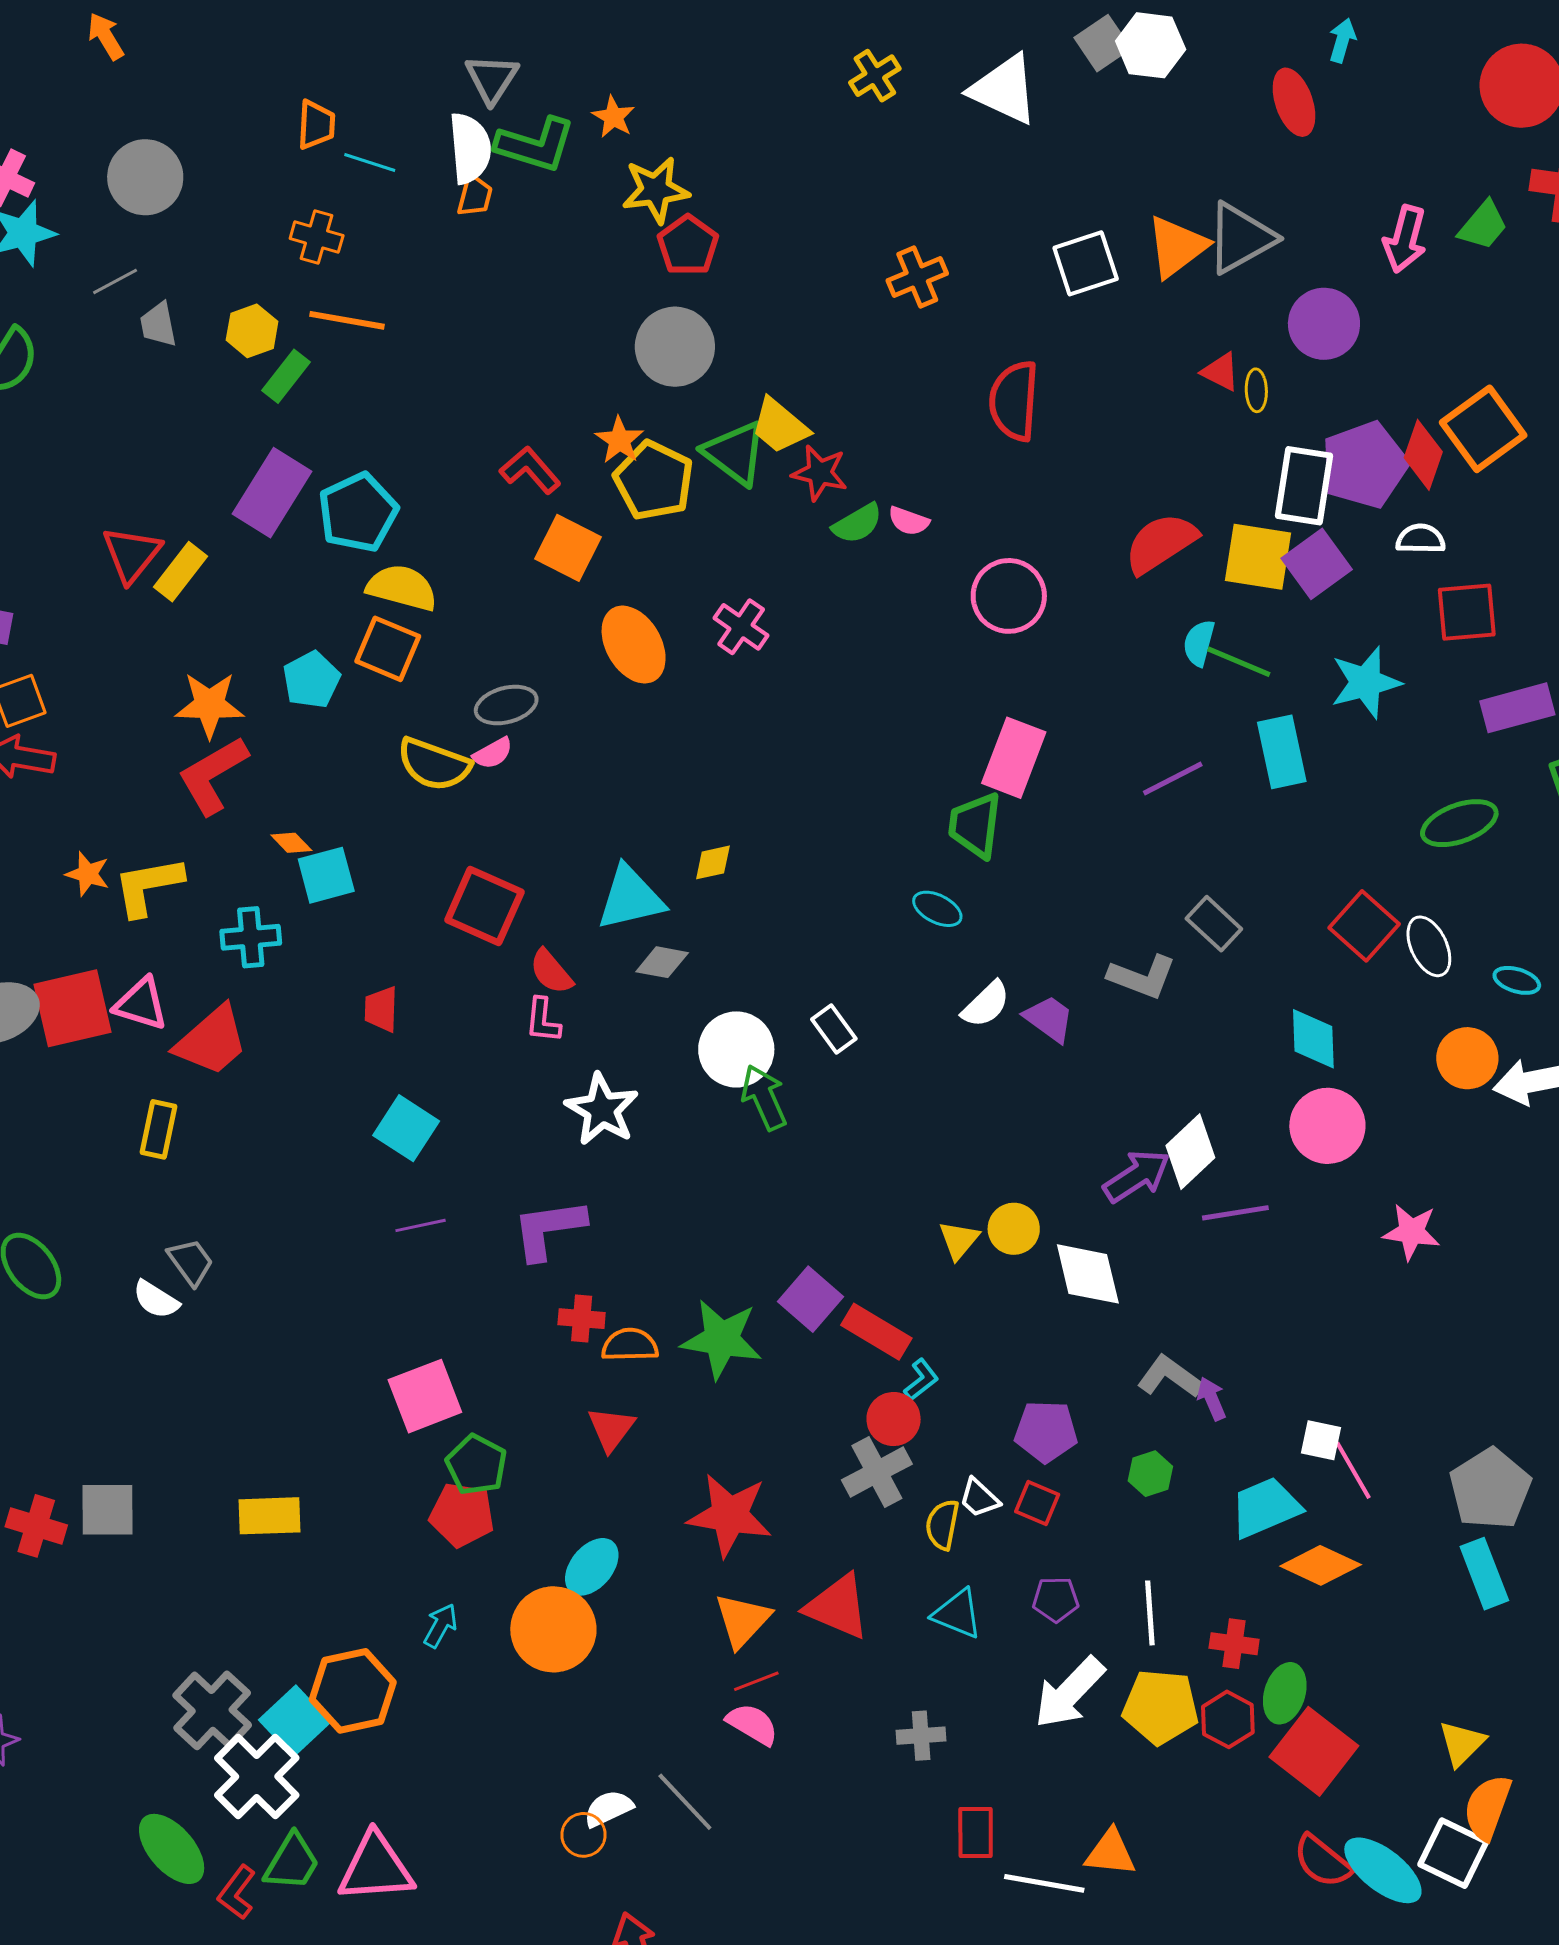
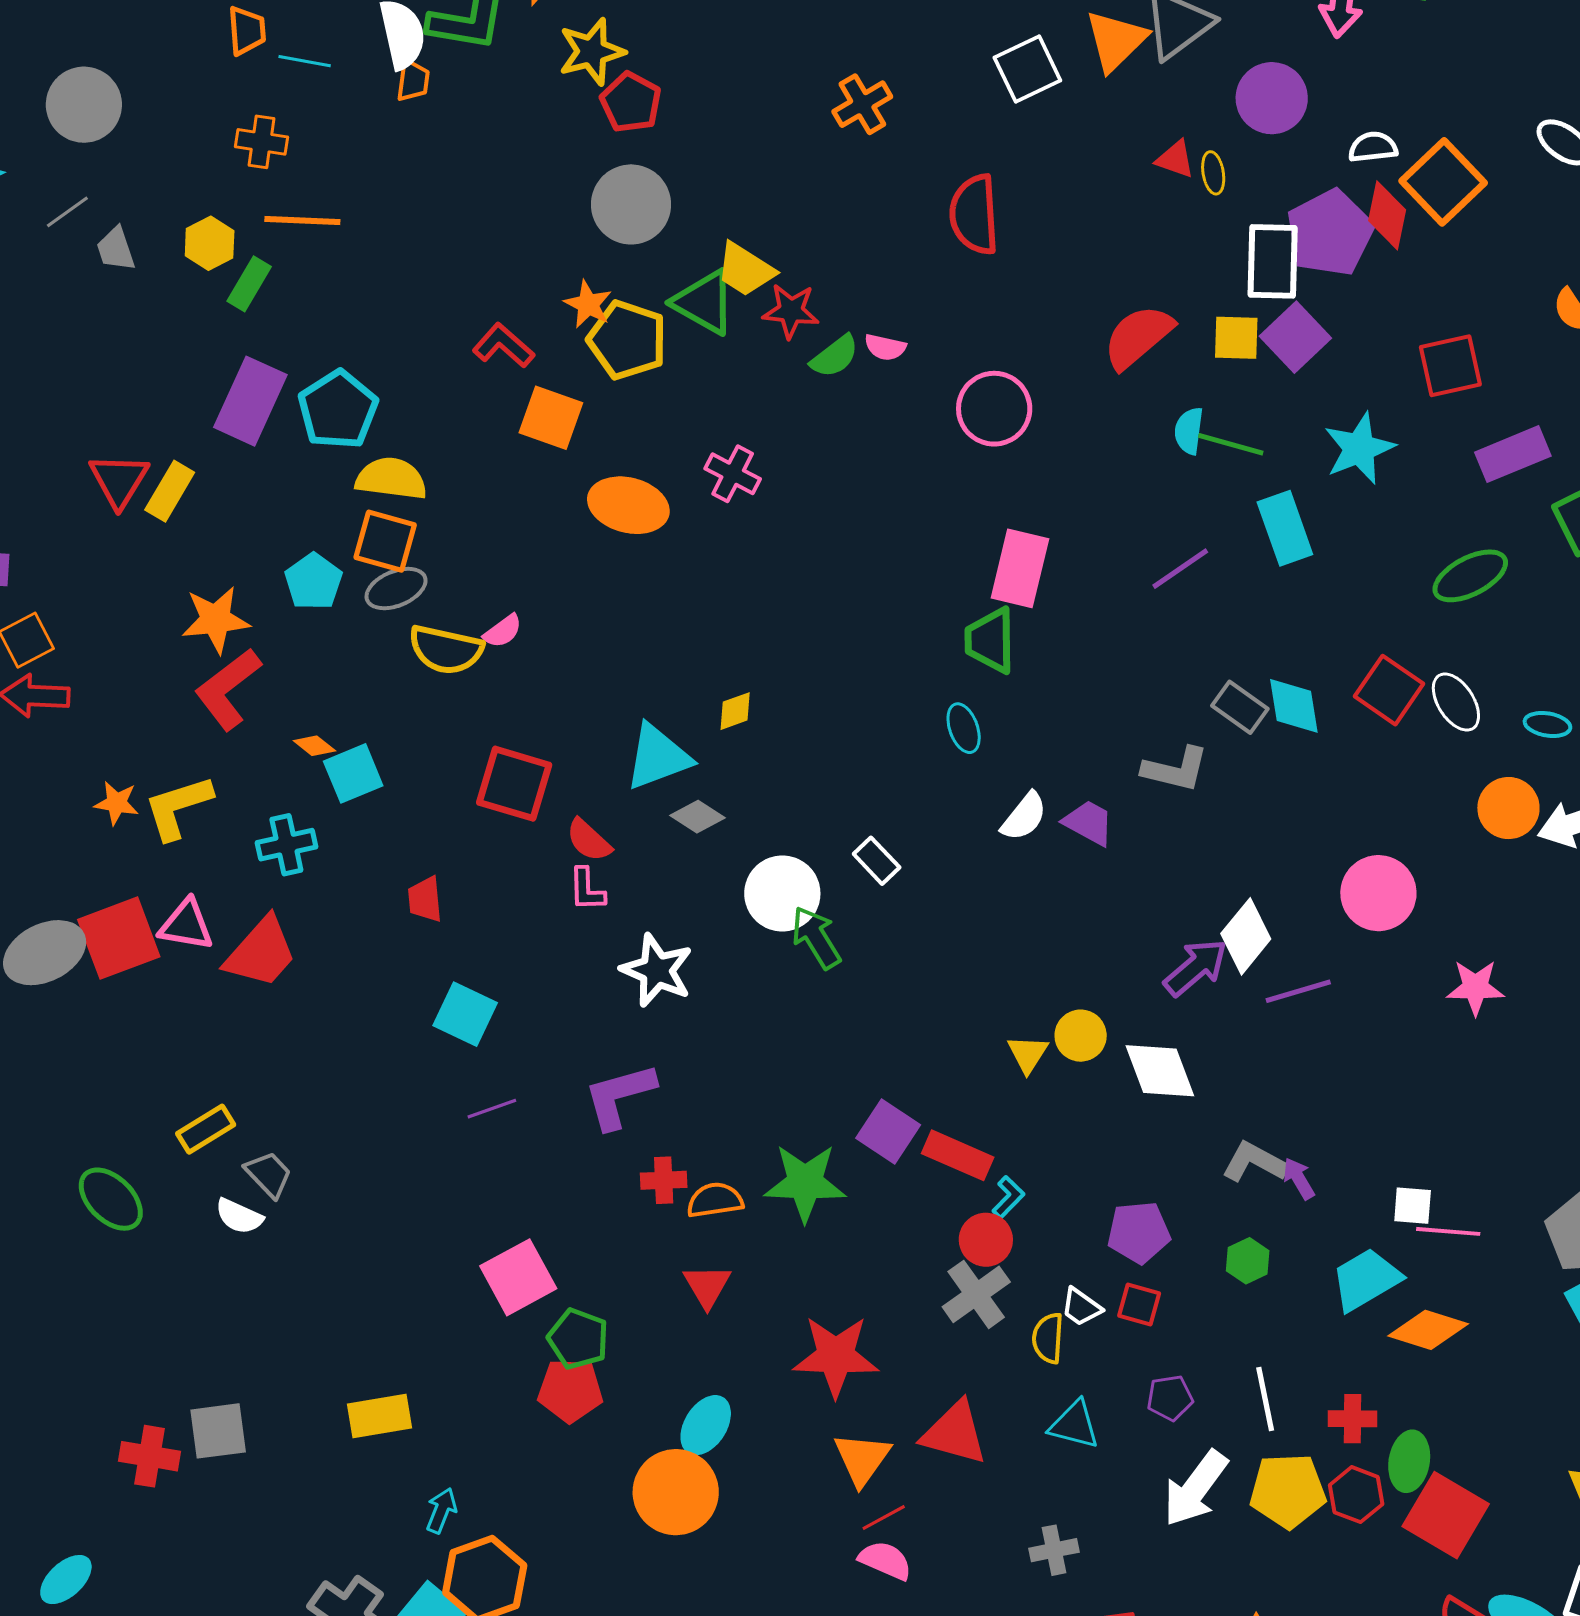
white semicircle: (1421, 539) -> (1373, 147), moved
yellow square: (1258, 557) -> (1236, 338), size x0.7
orange ellipse: (634, 645) -> (628, 505), turned -38
gray ellipse: (506, 705) -> (396, 589), moved
cyan ellipse: (937, 909) -> (964, 728), turned 51
gray diamond: (662, 962) -> (697, 817), turned 30
cyan diamond: (1313, 1039) -> (1294, 706), moved
yellow rectangle: (159, 1129) -> (206, 1129), moved, turned 54
pink line: (1353, 1470) -> (1448, 1231), turned -48
cyan arrow: (440, 1626) -> (441, 1510), moved

